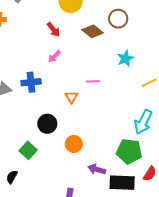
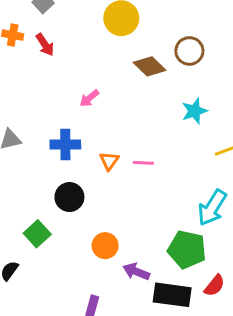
red arrow: (53, 30) -> (45, 45), moved
pink line: (93, 81) -> (143, 163), moved
blue cross: (31, 82) -> (65, 144), moved
orange circle: (74, 144) -> (105, 246), moved

